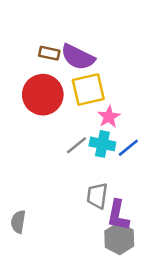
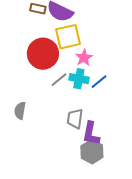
red circle: (43, 95) -> (43, 54), moved
gray semicircle: (18, 222) -> (20, 111), moved

